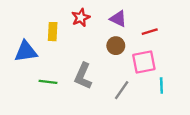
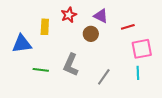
brown circle: (116, 46) -> (91, 34), moved
pink square: (144, 62) -> (142, 49), moved

